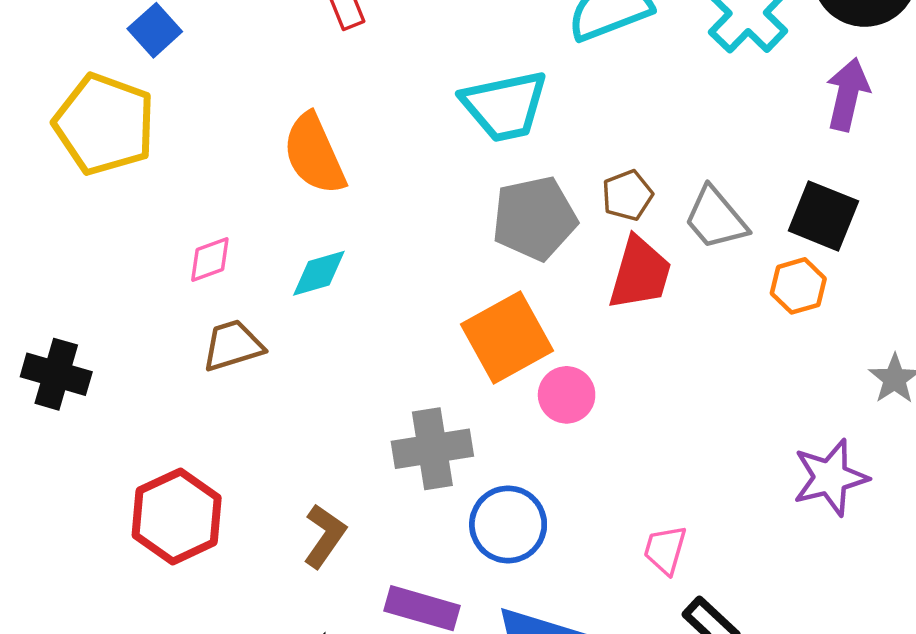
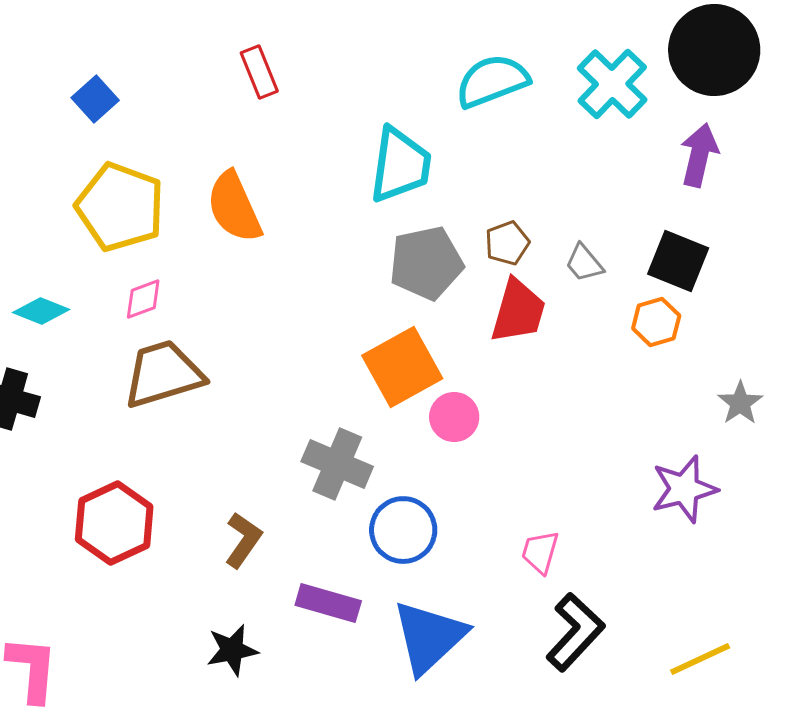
cyan trapezoid: (505, 106) -> (400, 165), turned -70
yellow pentagon: (104, 124) -> (120, 207), moved
gray trapezoid: (716, 218) -> (584, 263), size x0.7
cyan diamond: (319, 273) -> (41, 311), moved, turned 38
brown trapezoid: (233, 346) -> (163, 374), size x1.5
gray cross: (432, 449) -> (337, 464), turned 32

